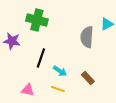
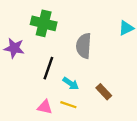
gray semicircle: (87, 37) -> (84, 46), moved
pink triangle: (28, 90) -> (45, 107), moved

